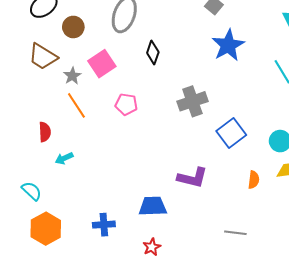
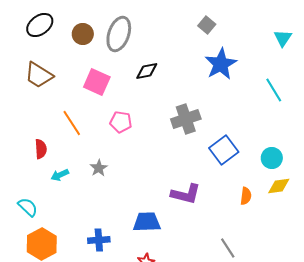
brown circle: (73, 27) -> (83, 34), moved
black diamond: (153, 52) -> (147, 71), turned 60
pink square: (102, 64) -> (97, 82), turned -32
gray star: (72, 76) -> (99, 168), moved
gray line: (235, 233) -> (228, 248), turned 50

